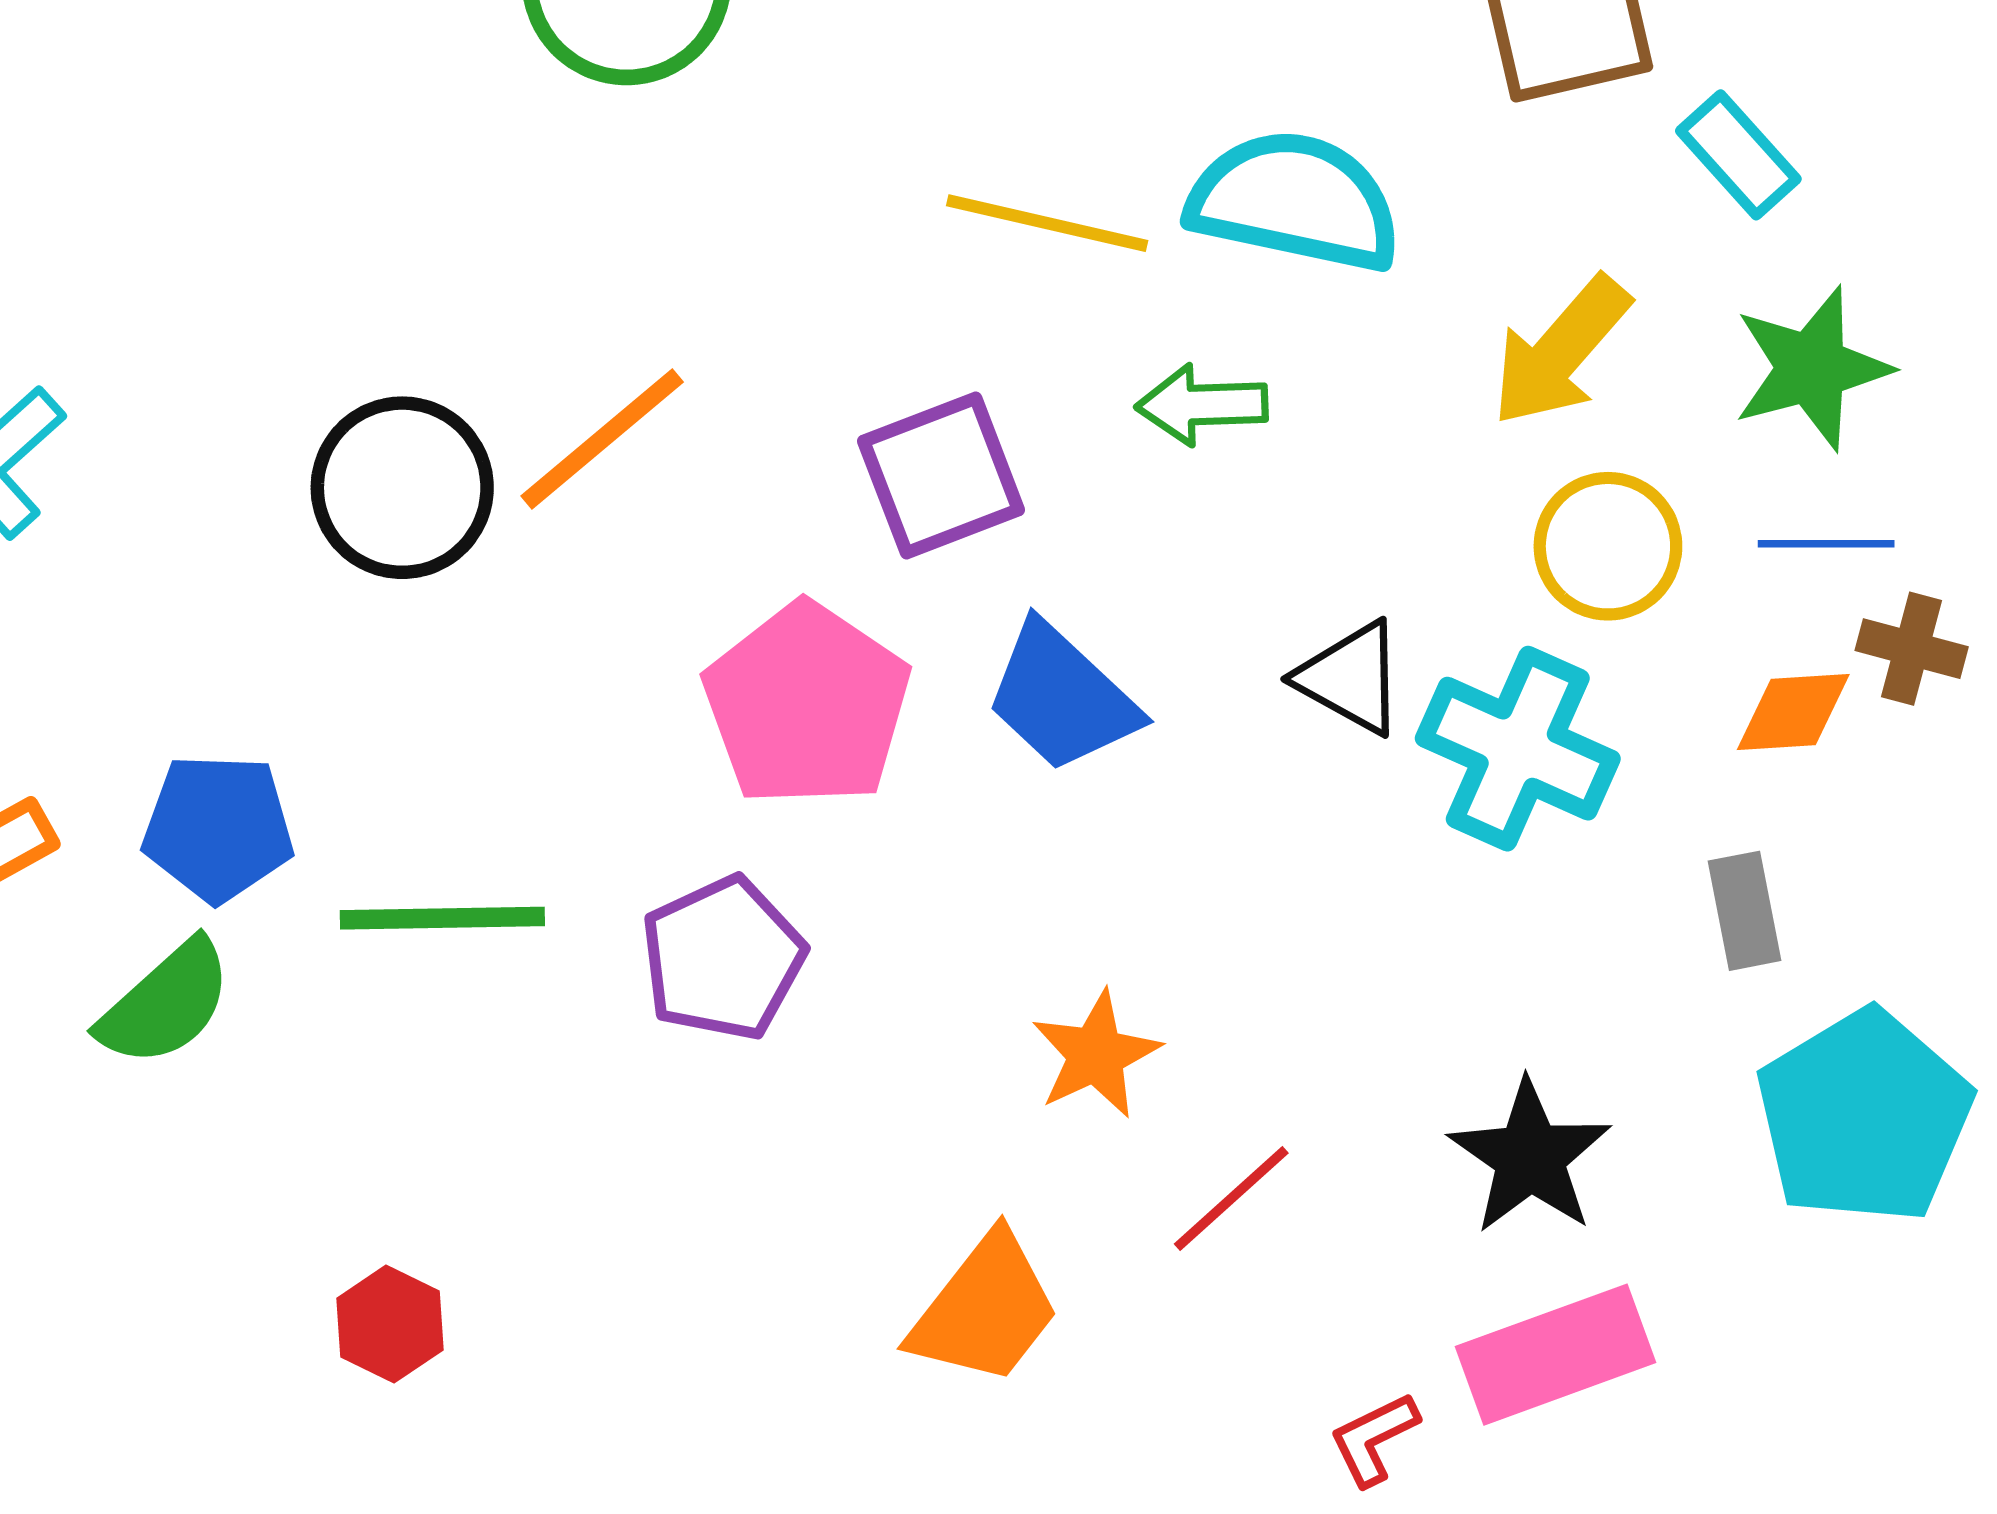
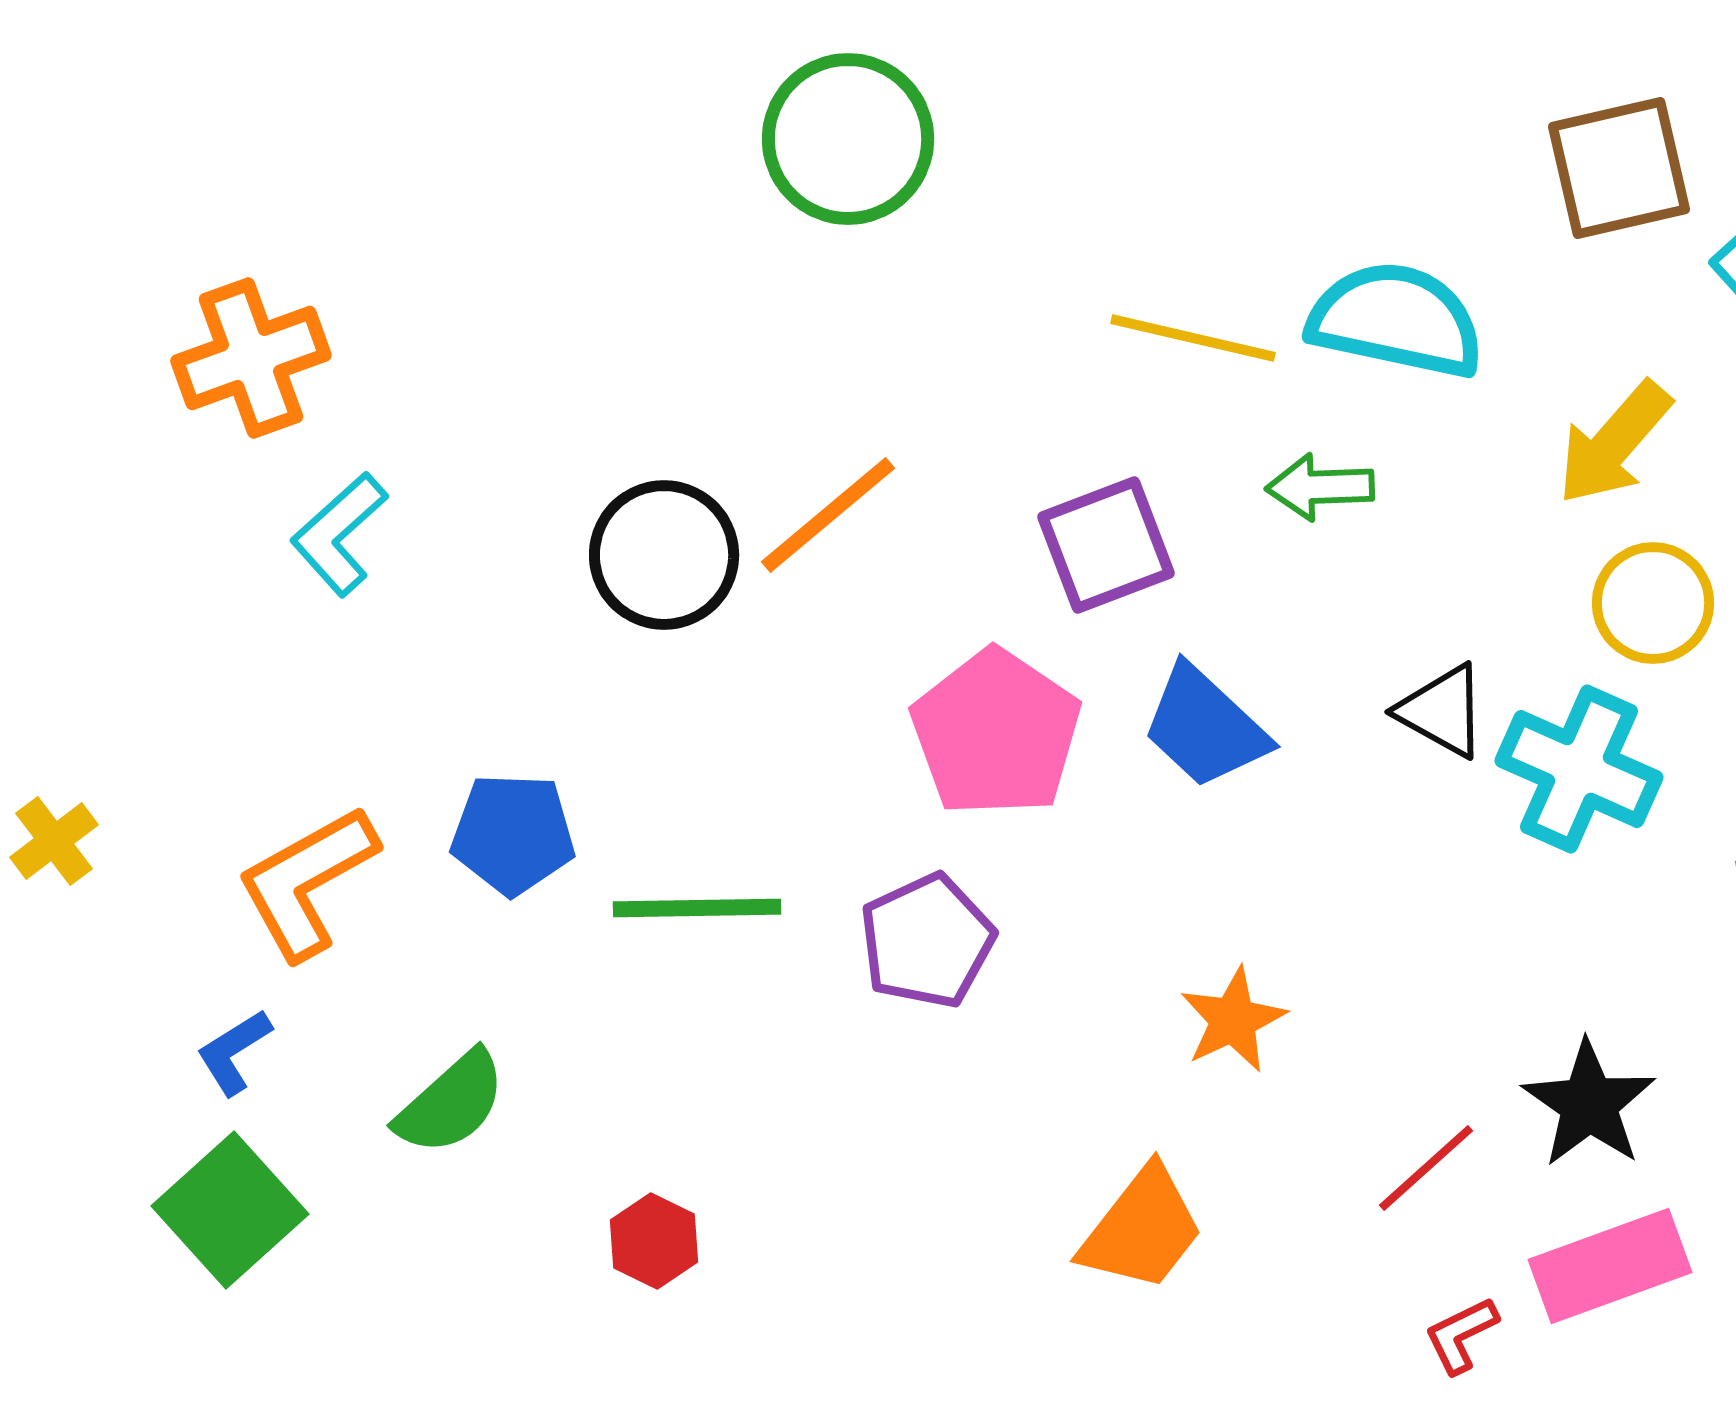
green semicircle: (166, 1003) -> (451, 1103), moved
red line: (1231, 1198) -> (1426, 1168), moved

